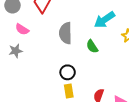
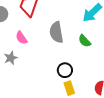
pink semicircle: (22, 29) -> (21, 38), moved, turned 32

